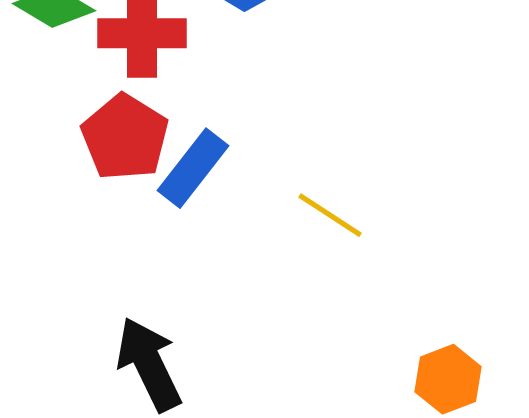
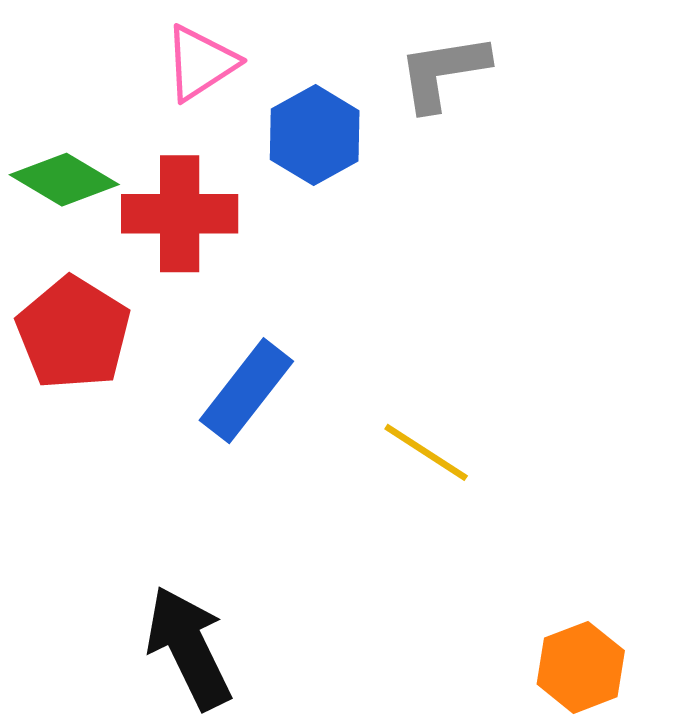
red pentagon: (125, 137) -> (73, 333), moved

